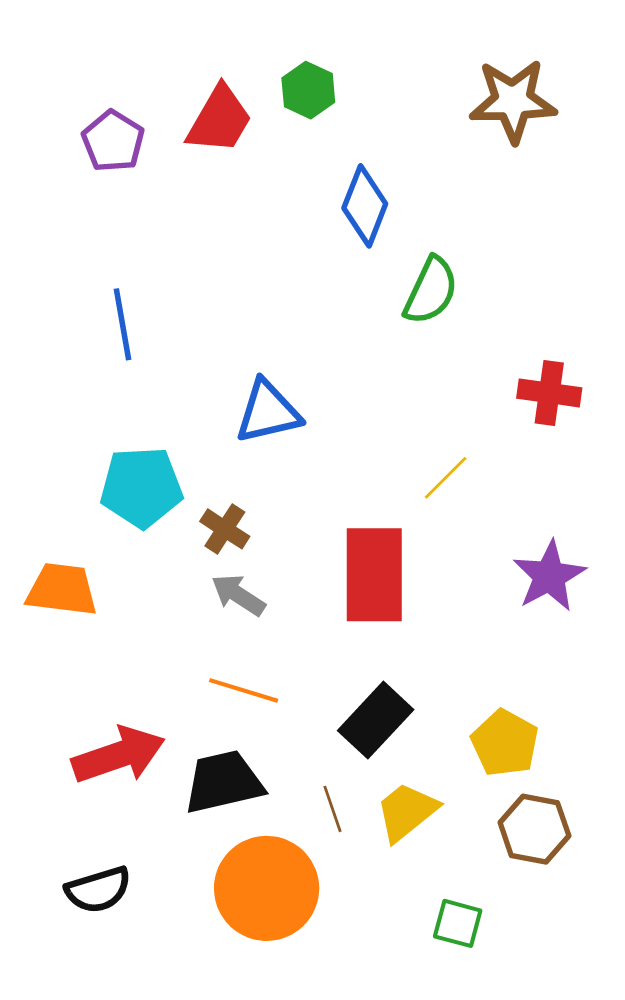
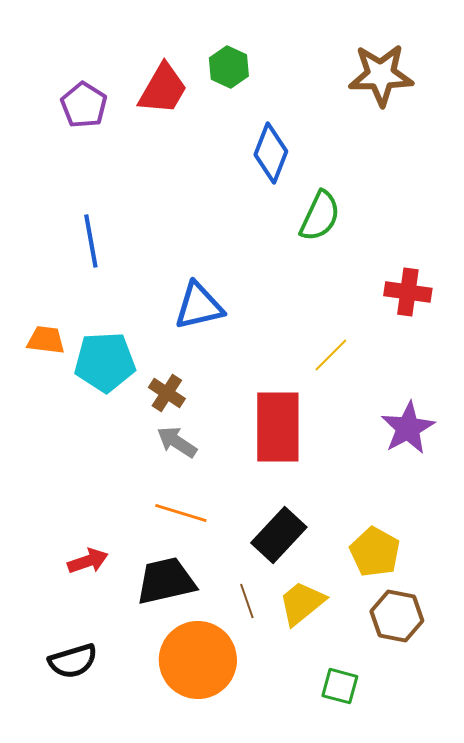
orange trapezoid: (62, 590) -> (46, 340), moved, size x0.7
red arrow: (118, 755) -> (88, 561), size x0.6

